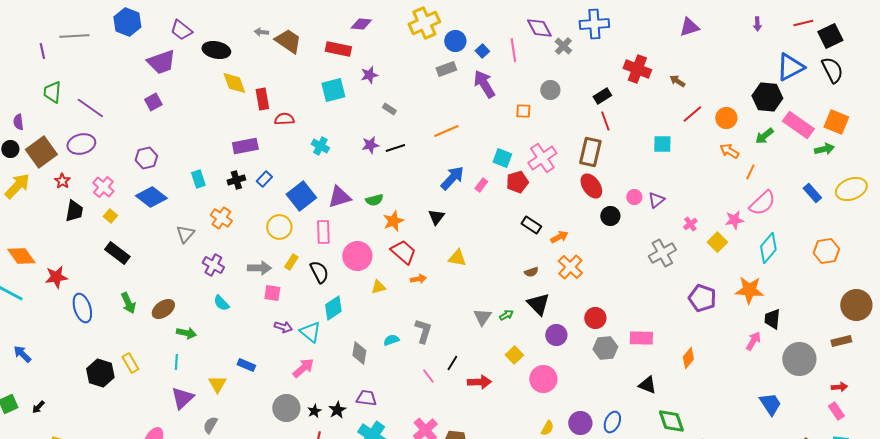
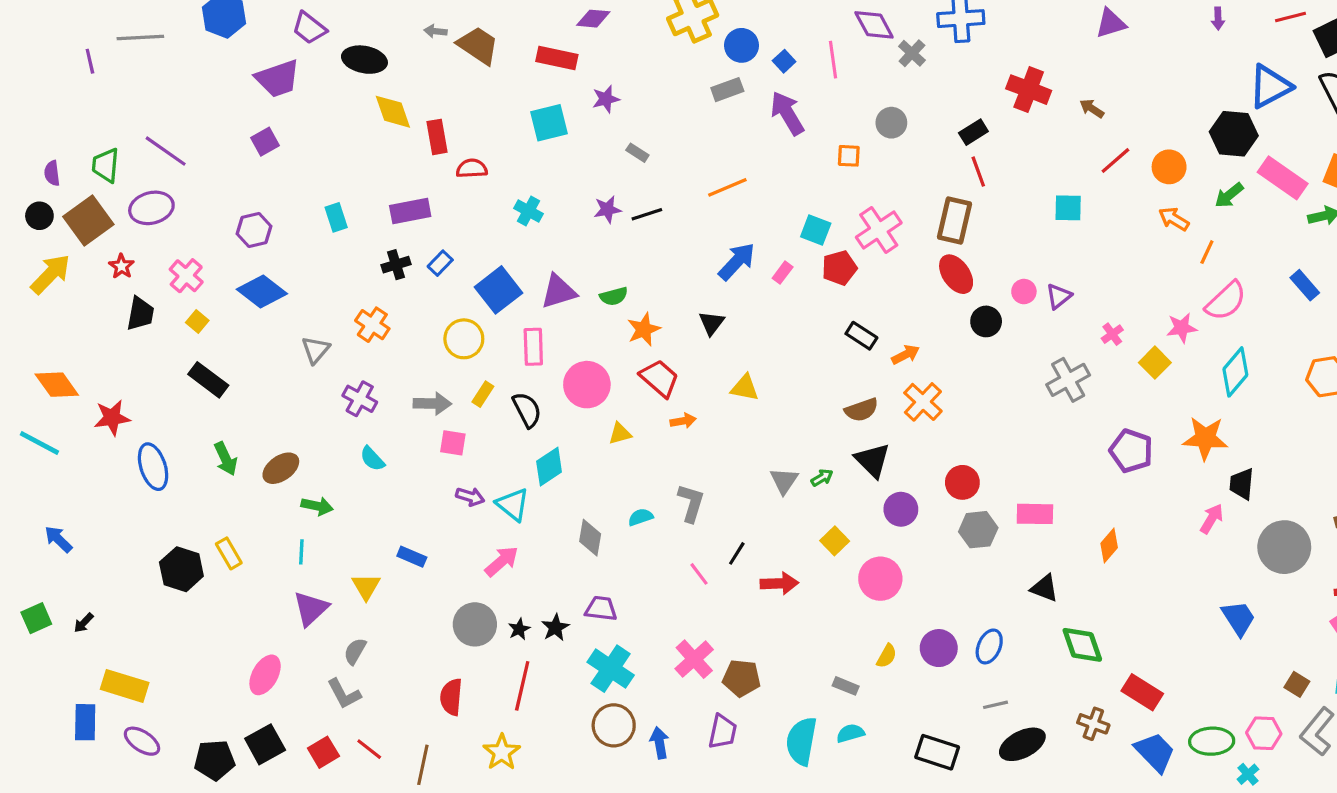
green trapezoid: (52, 92) -> (106, 165), moved
cyan rectangle: (198, 179) -> (336, 217), moved
brown semicircle: (531, 272) -> (861, 410), size x1.5

